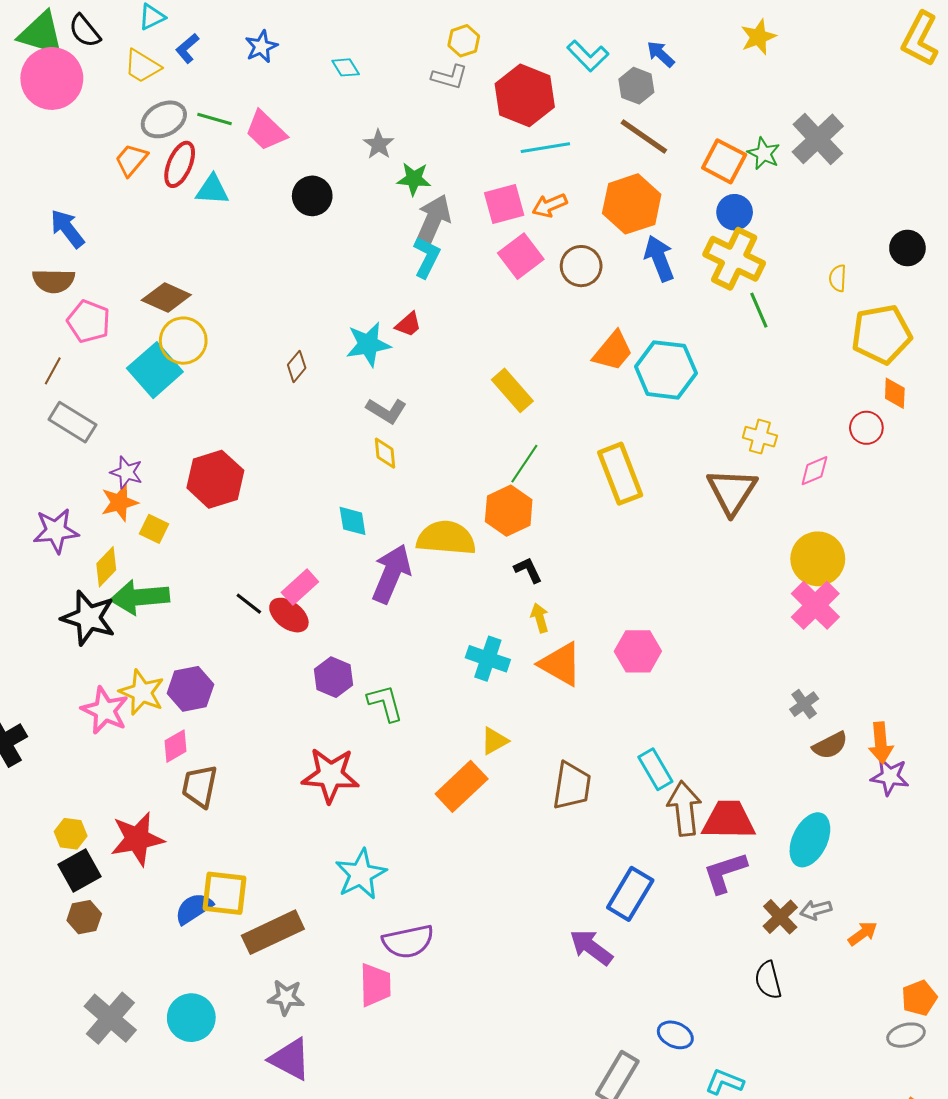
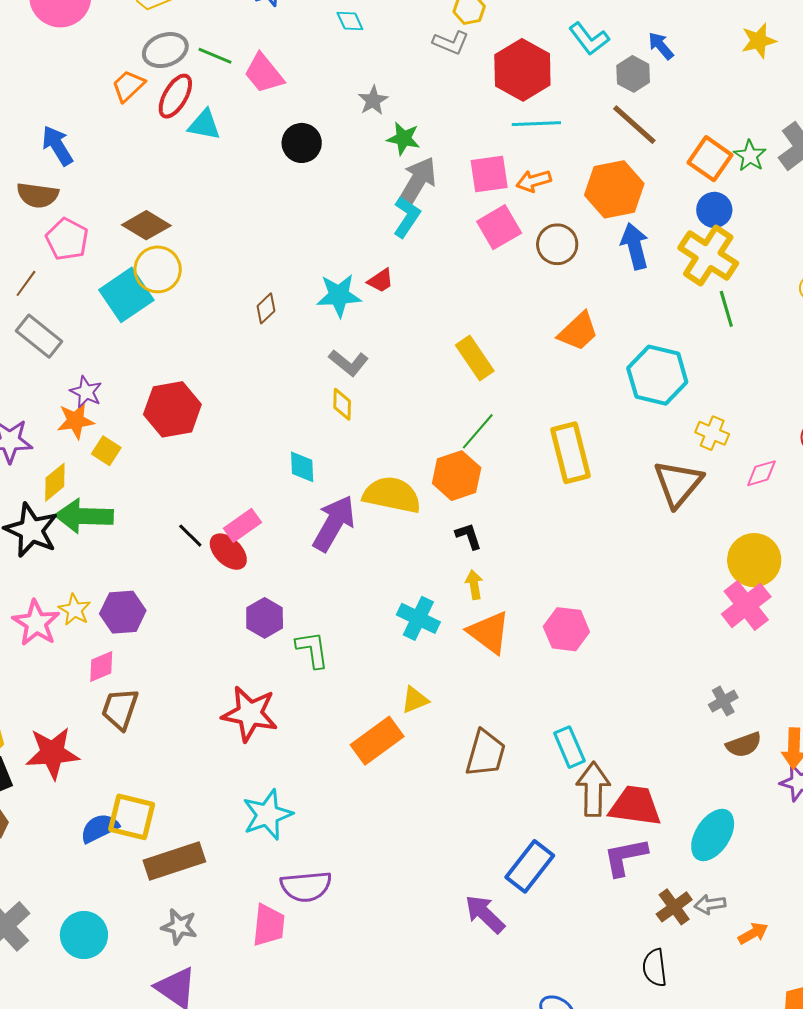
cyan hexagon: (666, 370) -> (657, 375), moved
yellow star: (142, 692) -> (75, 610), size x0.7

